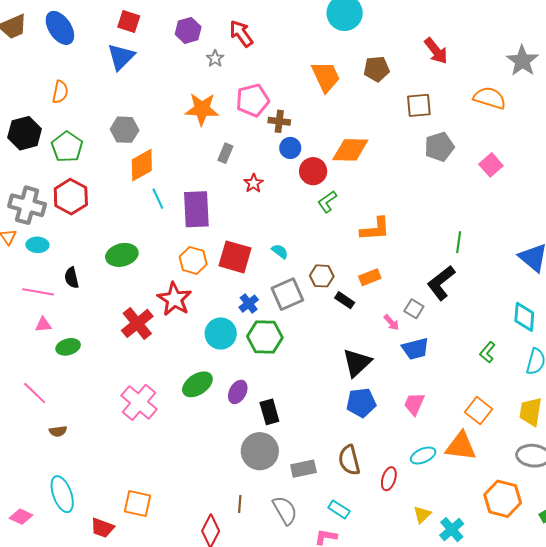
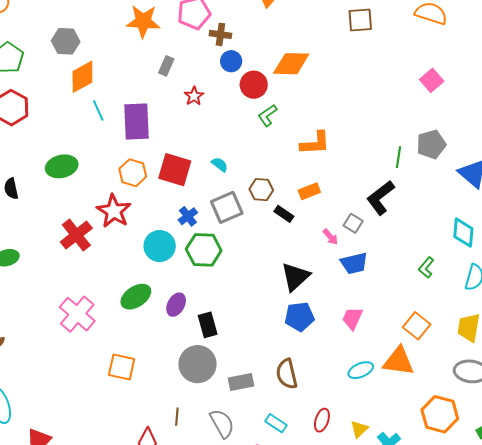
gray pentagon: (439, 147) -> (431, 144), moved
red ellipse: (389, 479) -> (322, 420), moved
orange square: (138, 504) -> (122, 367), moved

